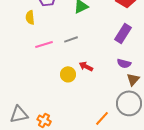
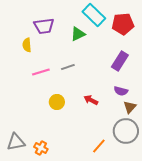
red arrow: (86, 66) -> (91, 100), moved
yellow circle: (68, 74) -> (57, 102), moved

